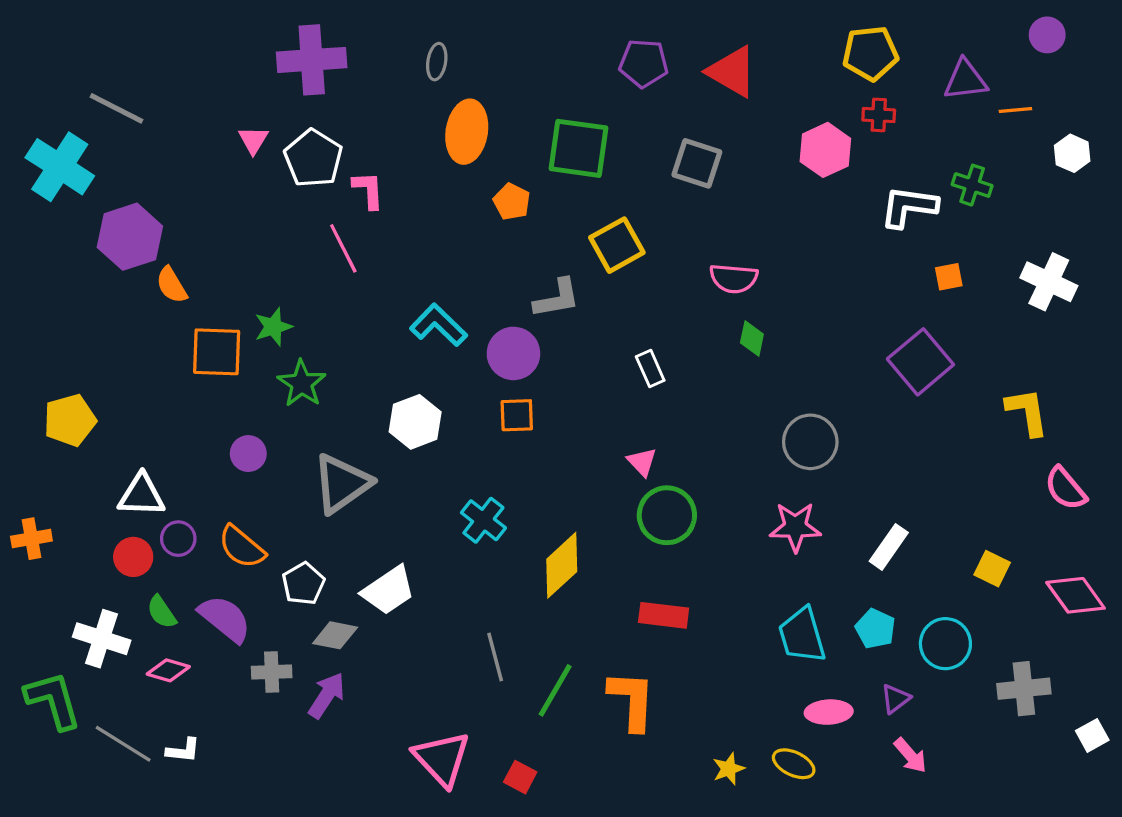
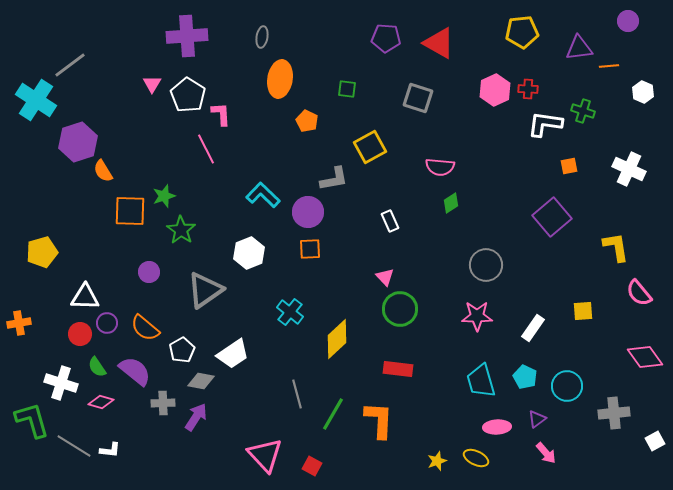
gray line: (117, 108) -> (70, 65), turned -64
red cross: (879, 115) -> (528, 89), moved
green square: (579, 148) -> (347, 89), size x0.5
green diamond: (752, 338) -> (451, 203), turned 45
yellow square: (992, 569) -> (583, 311), moved, turned -30

